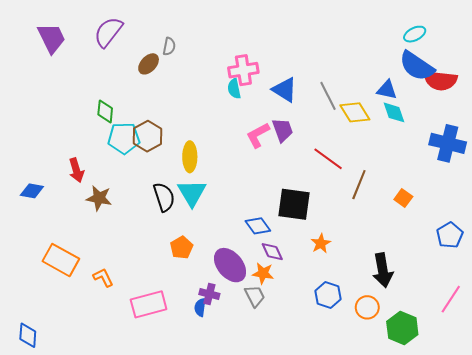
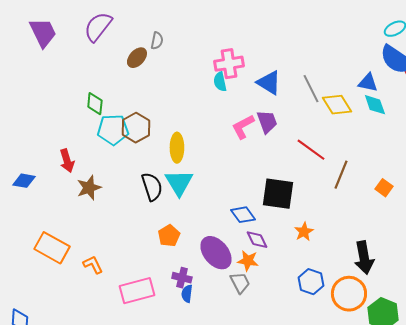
brown star: (99, 198) -> (89, 188), turned -30
purple cross: (209, 294) -> (182, 278), moved
orange circle: (367, 307) -> (349, 294), size x1.5

